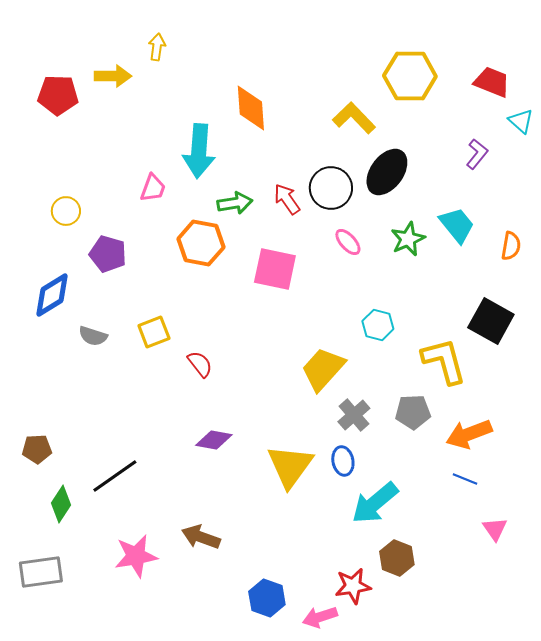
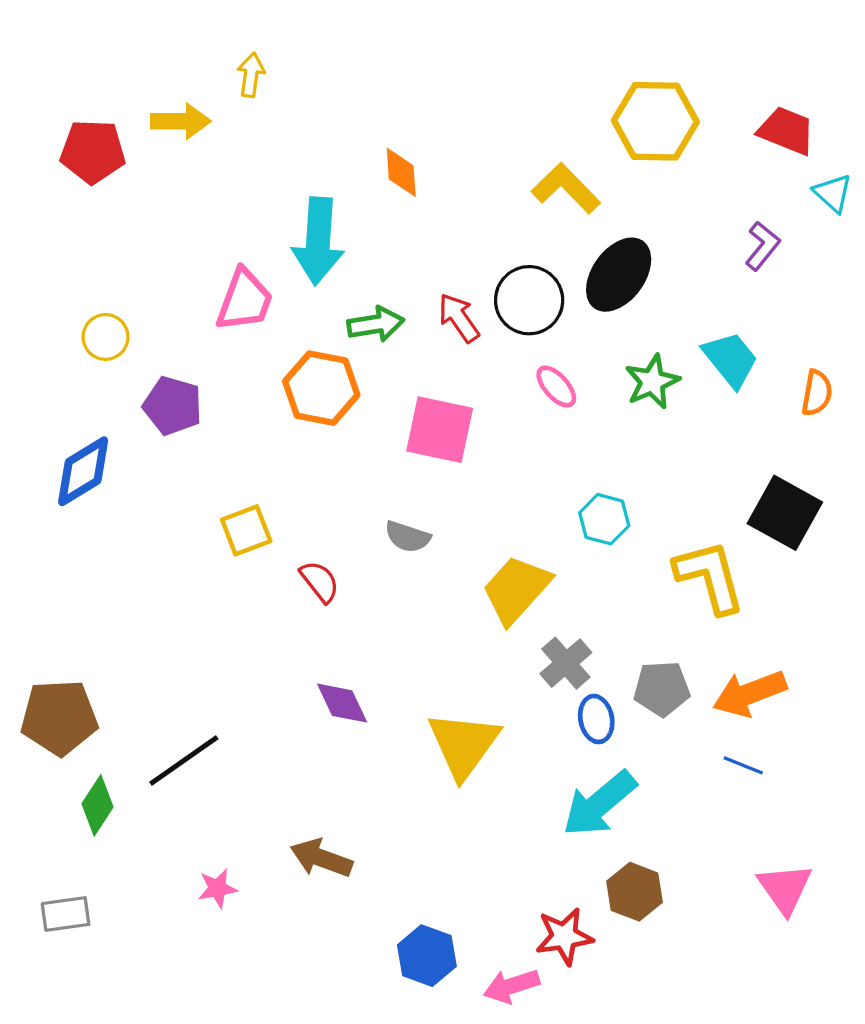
orange diamond: (251, 108) -> (401, 172), size x0.7
pink trapezoid: (153, 188) -> (245, 300), size x1.4
gray semicircle: (93, 336) -> (408, 537), moved
gray pentagon: (413, 412) -> (662, 689), moved
purple diamond: (214, 440) -> (342, 703), turned 54
brown pentagon: (37, 449) -> (59, 717), size x1.6
blue ellipse: (343, 461) -> (596, 719), moved
pink triangle: (495, 529) -> (785, 888), moved, size x1.4
pink star: (136, 556) -> (217, 888), size x0.6
gray rectangle: (41, 572) -> (66, 914), size x0.7

